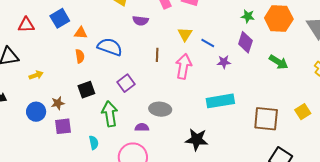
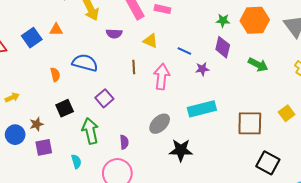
orange triangle: (81, 33) -> (56, 30), moved
yellow triangle: (185, 34) -> (150, 41), moved, turned -35
gray ellipse: (160, 109) -> (160, 124), moved, turned -45
purple semicircle: (142, 127) -> (124, 142), turned 88

